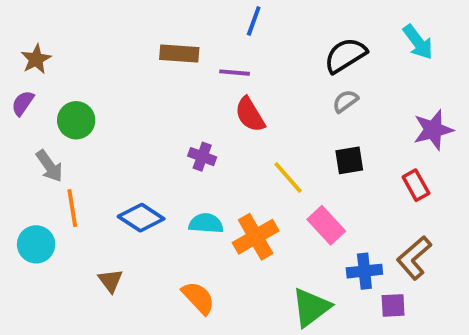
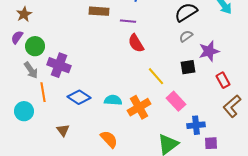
green circle: (76, 120) -> (35, 46), moved
purple star: (433, 130) -> (209, 51), moved
purple cross: (202, 157) -> (59, 65), moved, size x1.6
brown L-shape: (414, 258) -> (232, 106), moved

